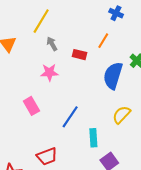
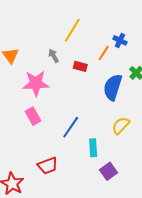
blue cross: (116, 13) -> (120, 40), moved
yellow line: (41, 21) -> (72, 30), moved
pink star: (49, 72) -> (36, 83), moved, size x1.5

